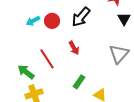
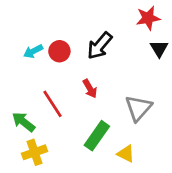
gray triangle: (119, 54) -> (138, 108), moved
green rectangle: (79, 82) -> (97, 136), size x1.5

